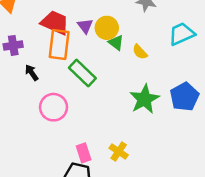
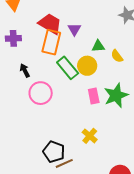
yellow circle: (107, 28) -> (87, 66), moved
green triangle: (116, 43) -> (98, 46), turned -48
black arrow: (32, 73) -> (25, 70), moved
pink rectangle: (84, 153) -> (94, 96), moved

